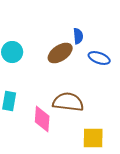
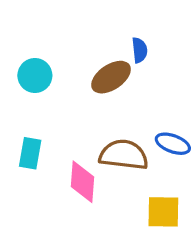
blue ellipse: (99, 58) -> (173, 144), moved

